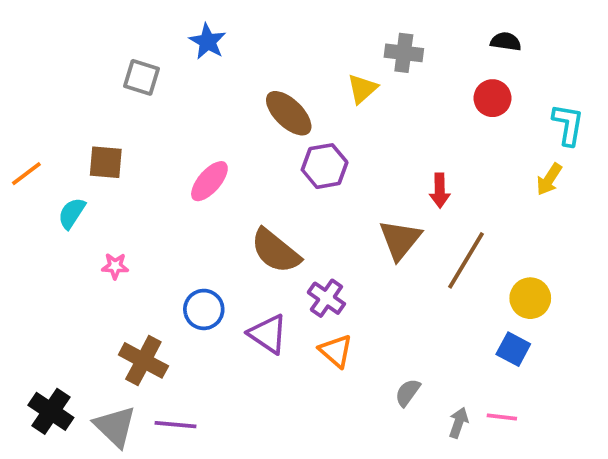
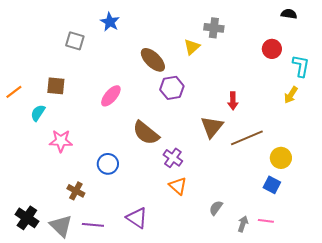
black semicircle: (506, 42) -> (289, 14), moved
red circle: (493, 98) -> (272, 49), moved
brown line: (466, 260) -> (247, 138), turned 36
pink star: (115, 266) -> (61, 141), size x1.6
purple triangle: (268, 334) -> (137, 218), moved
brown cross: (143, 360) -> (76, 191), size x0.7

